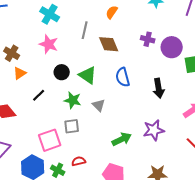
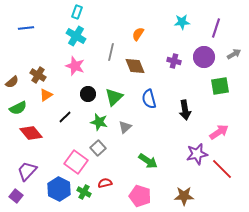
purple circle: (172, 47) -> (204, 57), moved
green triangle: (88, 75) -> (114, 97), turned 42
gray triangle: (99, 105) -> (125, 127), turned 32
gray square: (72, 126) -> (98, 148), turned -35
purple star: (154, 130) -> (197, 154), moved
green arrow: (122, 139) -> (148, 161), turned 60
pink square: (50, 140) -> (76, 162), turned -35

